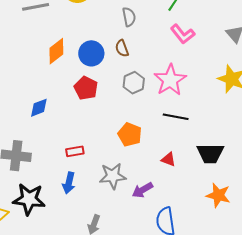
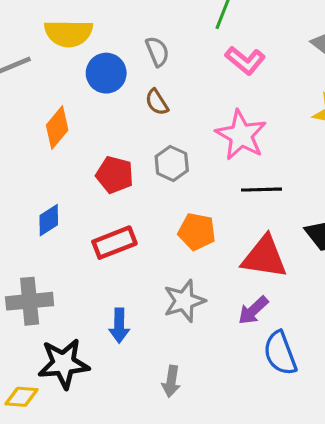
blue circle: (91, 53) -> (106, 73), moved
gray hexagon: (134, 83) -> (172, 163), moved
red rectangle: (75, 151) -> (114, 243), moved, size x1.5
red triangle: (169, 159) -> (264, 257), size x2.0
purple arrow: (142, 190) -> (253, 310), moved

